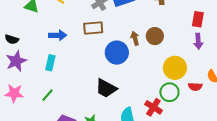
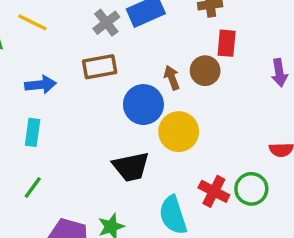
red rectangle: (198, 19) -> (227, 43), moved
yellow circle: (175, 68) -> (179, 132), moved
black trapezoid: (106, 88) -> (131, 167), turned -35
green circle: (169, 92) -> (251, 189), moved

